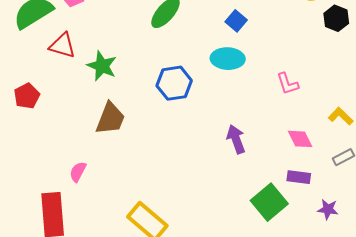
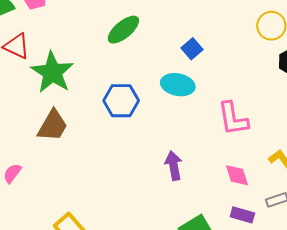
green star: (102, 66) -> (52, 72), size x1.4
pink L-shape: (287, 84) -> (233, 119), size x1.5
purple rectangle: (299, 177) -> (242, 215), moved

